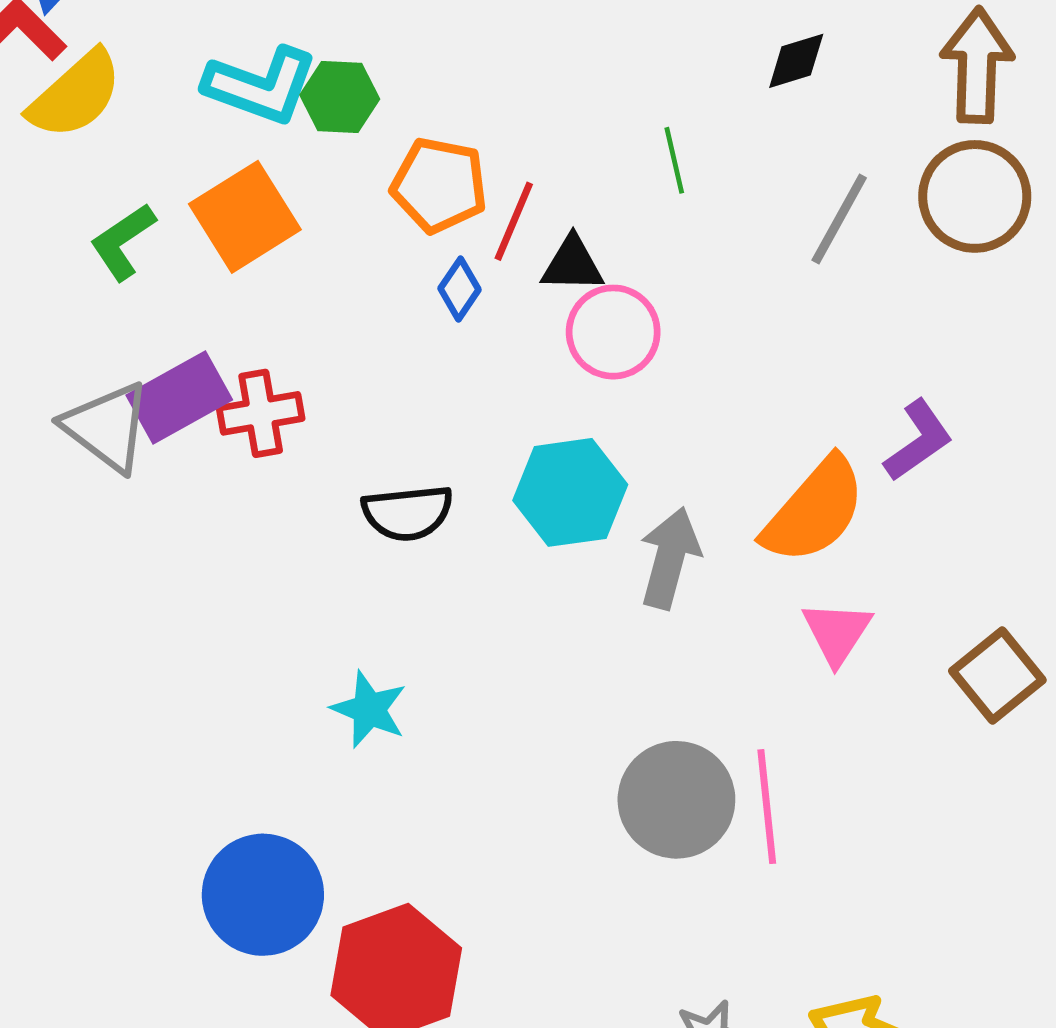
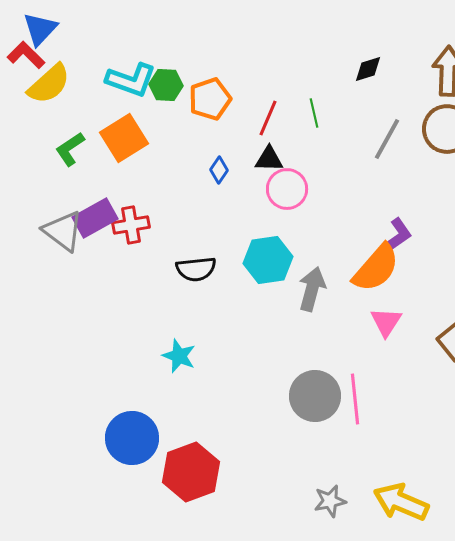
orange pentagon: (439, 185) -> (210, 99), moved, turned -30
red line: (514, 221) -> (268, 118), moved
purple L-shape: (918, 440) -> (397, 236), moved

